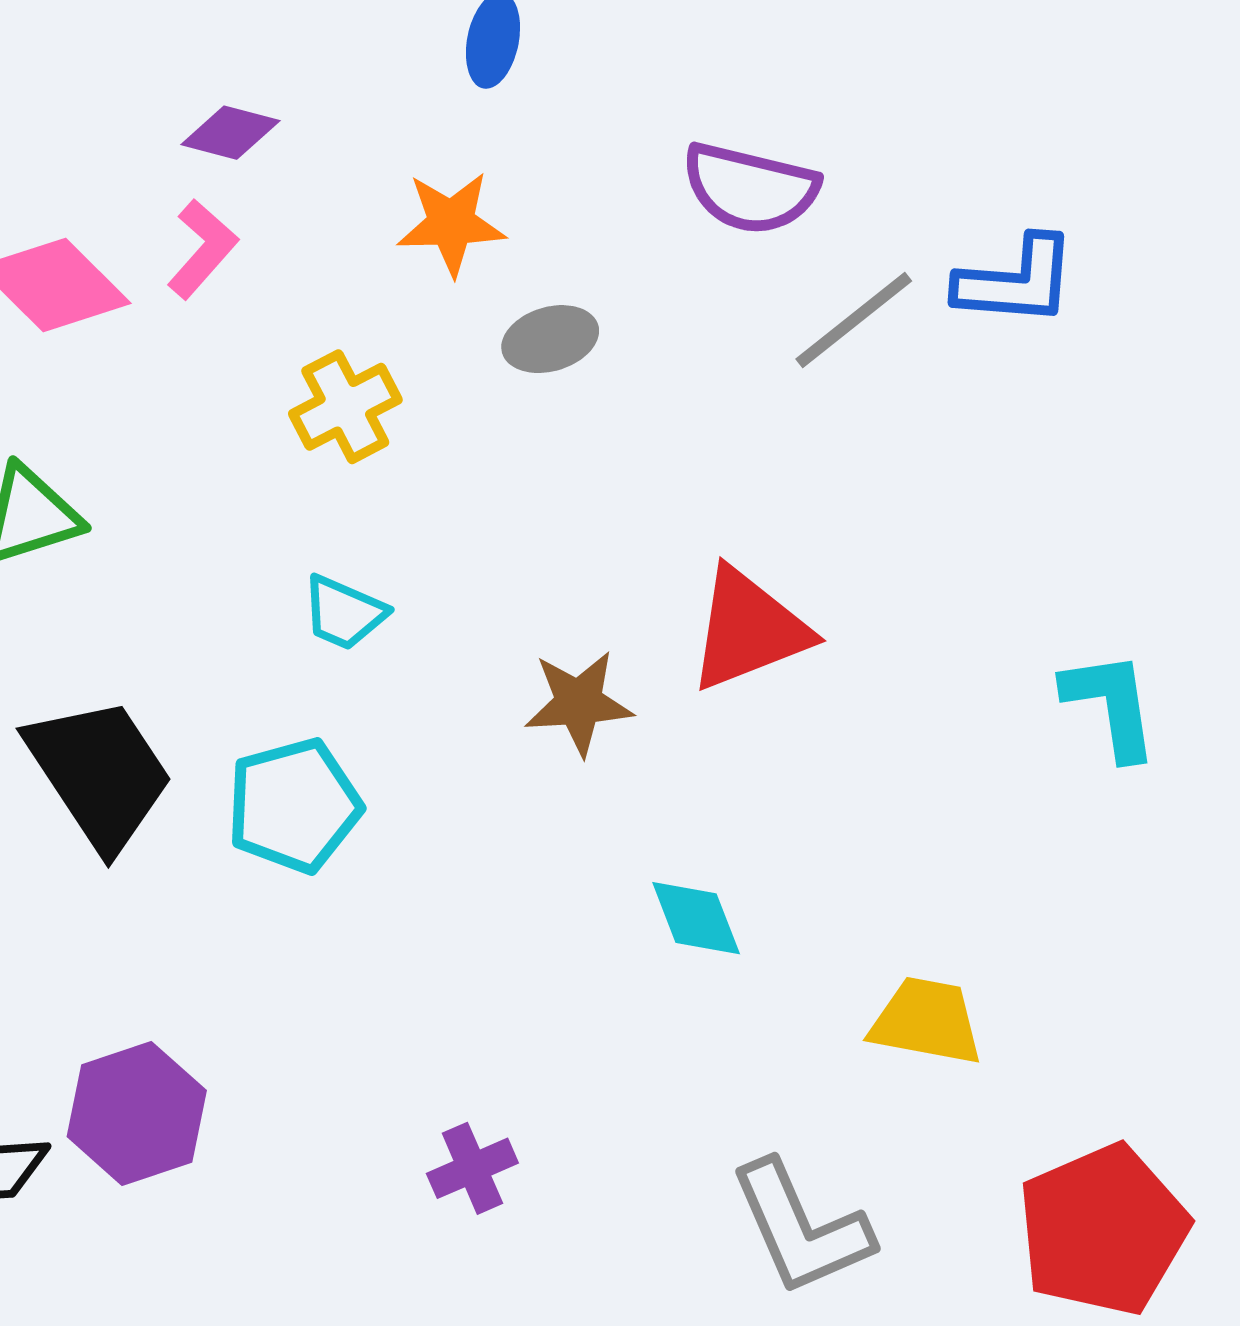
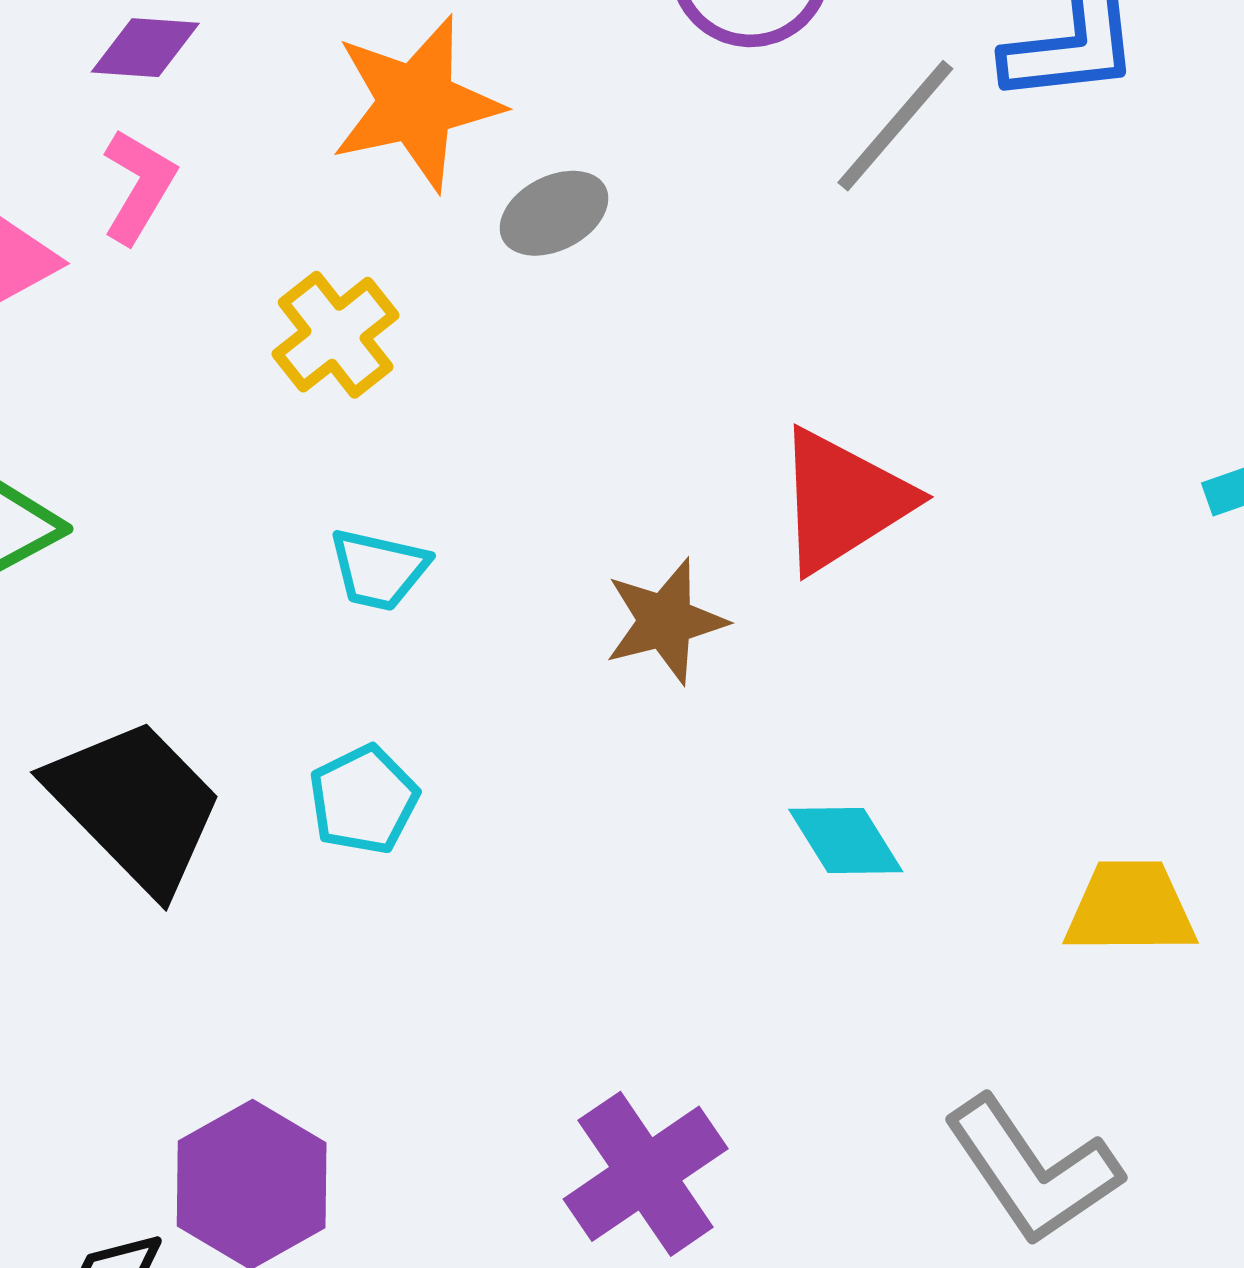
orange star: (451, 223) -> (416, 103), size x1.4
cyan pentagon: (294, 806) -> (364, 800), size x0.7
purple cross: (472, 1168) -> (646, 1174), size x1.6

